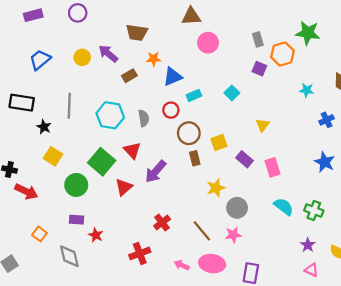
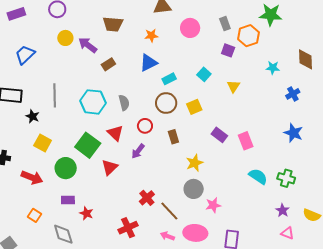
pink circle: (208, 43) -> (190, 28), moved
yellow circle: (82, 57) -> (65, 38), moved
orange star: (154, 59) -> (151, 36), moved
red circle: (171, 110) -> (145, 126), moved
yellow triangle: (263, 125) -> (233, 86), moved
brown circle: (189, 133) -> (166, 103), moved
yellow square: (219, 142) -> (194, 107), moved
purple arrow: (156, 171) -> (138, 151), size x0.7
red arrow: (26, 191) -> (32, 177), moved
gray circle: (237, 208) -> (194, 189), moved
brown line: (202, 231) -> (169, 211), moved

